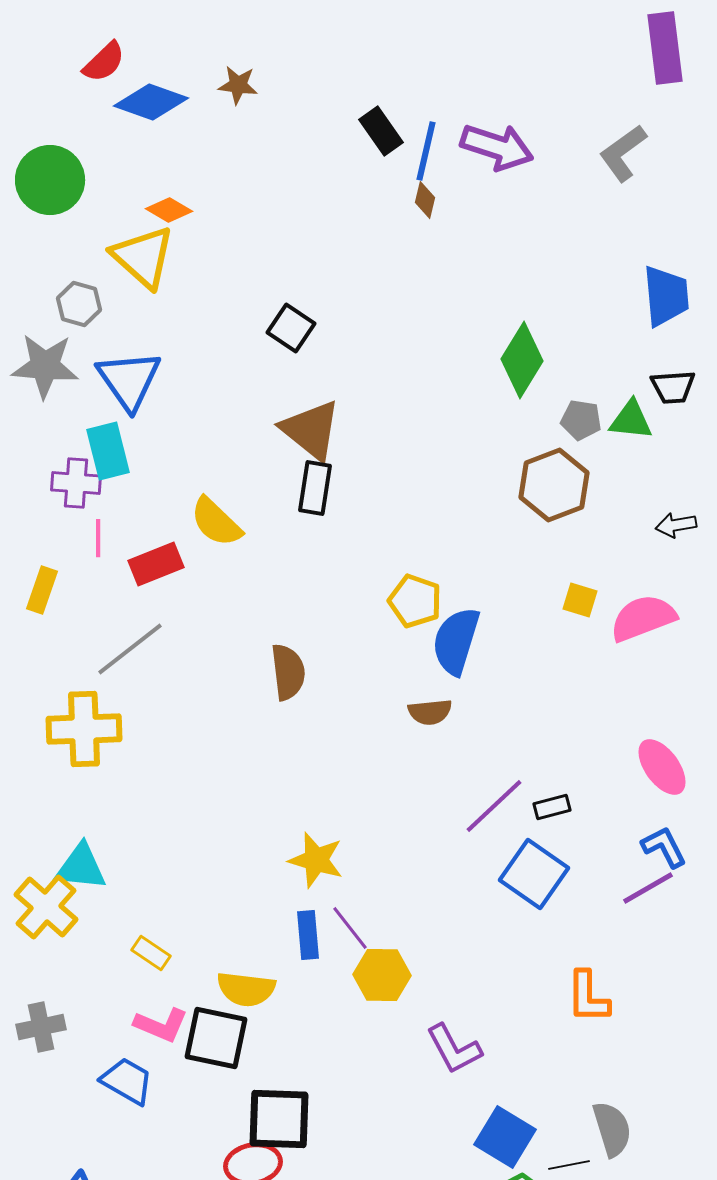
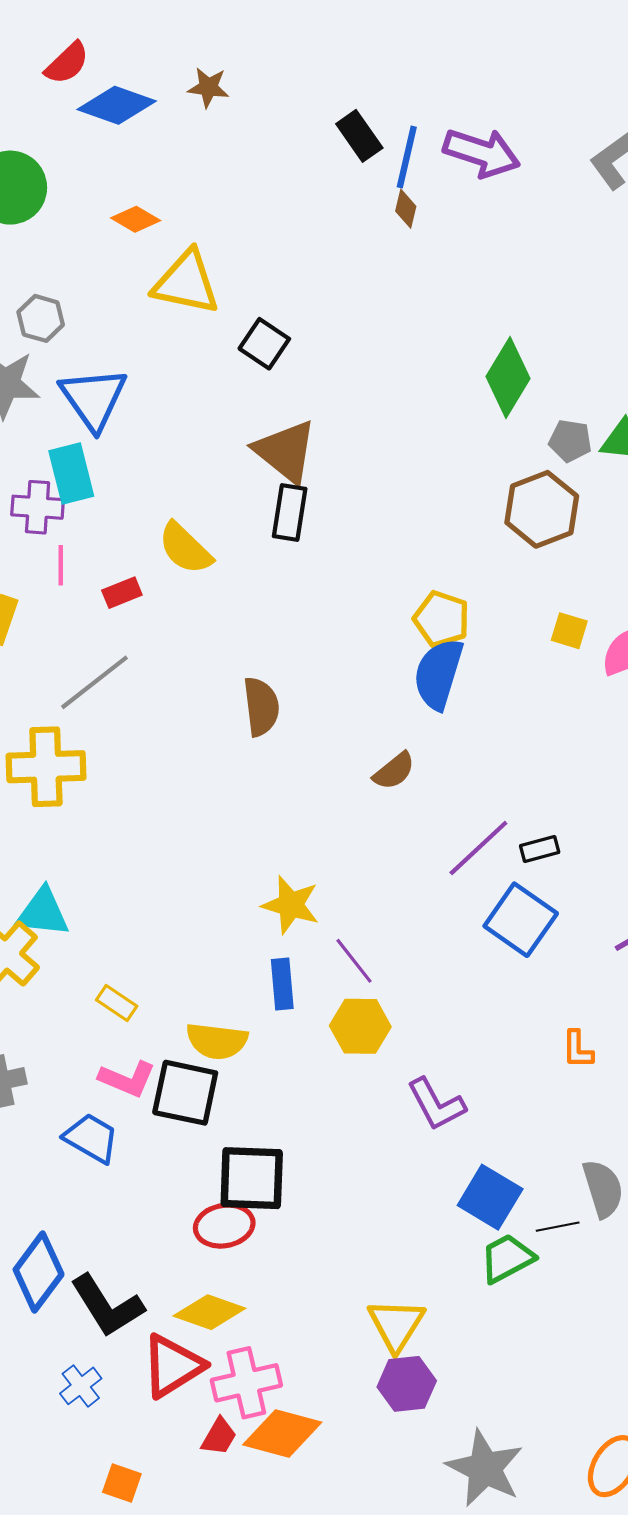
yellow triangle: (143, 257) -> (186, 283), moved, turned -30
red rectangle: (156, 564) -> (122, 593), size x0.7
yellow pentagon: (415, 601) -> (442, 619), moved
brown semicircle: (430, 712) -> (394, 771), moved, turned -33
purple line: (350, 928) -> (354, 961), moved
orange L-shape: (588, 997) -> (578, 1049), size x0.7

